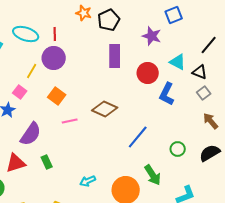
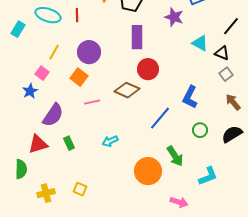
purple circle: (54, 58) -> (89, 52), moved
red circle: (148, 73) -> (148, 69), moved
blue L-shape: (167, 94) -> (190, 97), moved
cyan arrow: (88, 181) -> (110, 141), moved

